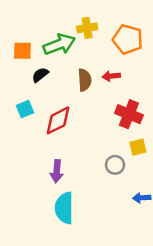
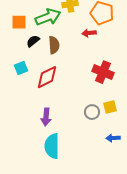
red arrow: (111, 76) -> (89, 33), moved
brown semicircle: (85, 80) -> (54, 45), moved
yellow square: (138, 147) -> (110, 107), moved

